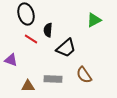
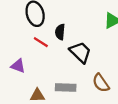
black trapezoid: (66, 48) -> (80, 52), turned -95

